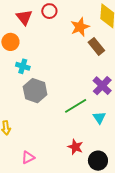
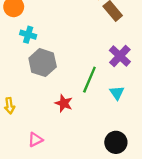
green line: (76, 106) -> (89, 80), turned -35
red star: (75, 147) -> (64, 103), moved

